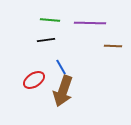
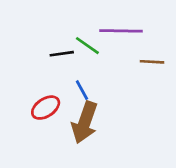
green line: (50, 20) -> (87, 46), moved, turned 30

